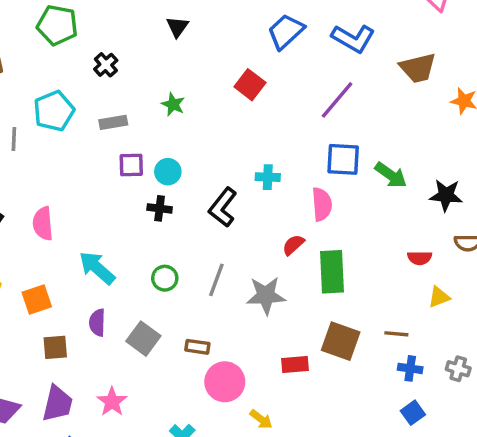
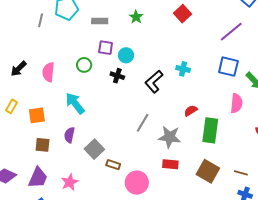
pink semicircle: (322, 204) -> (236, 103), moved
green circle: (165, 278) -> (84, 65), moved
brown rectangle: (197, 347) -> (113, 165), moved
red rectangle: (295, 365) -> (170, 164), moved

